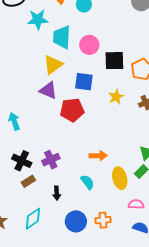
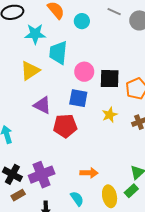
pink circle: (89, 45) -> (84, 72), moved
yellow triangle: (53, 65) -> (30, 71), moved
purple cross: (51, 160) -> (42, 175), size x1.4

